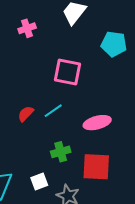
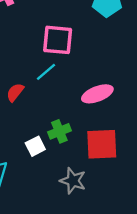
cyan line: (53, 111) -> (46, 72), moved
white square: (39, 182) -> (35, 146), moved

